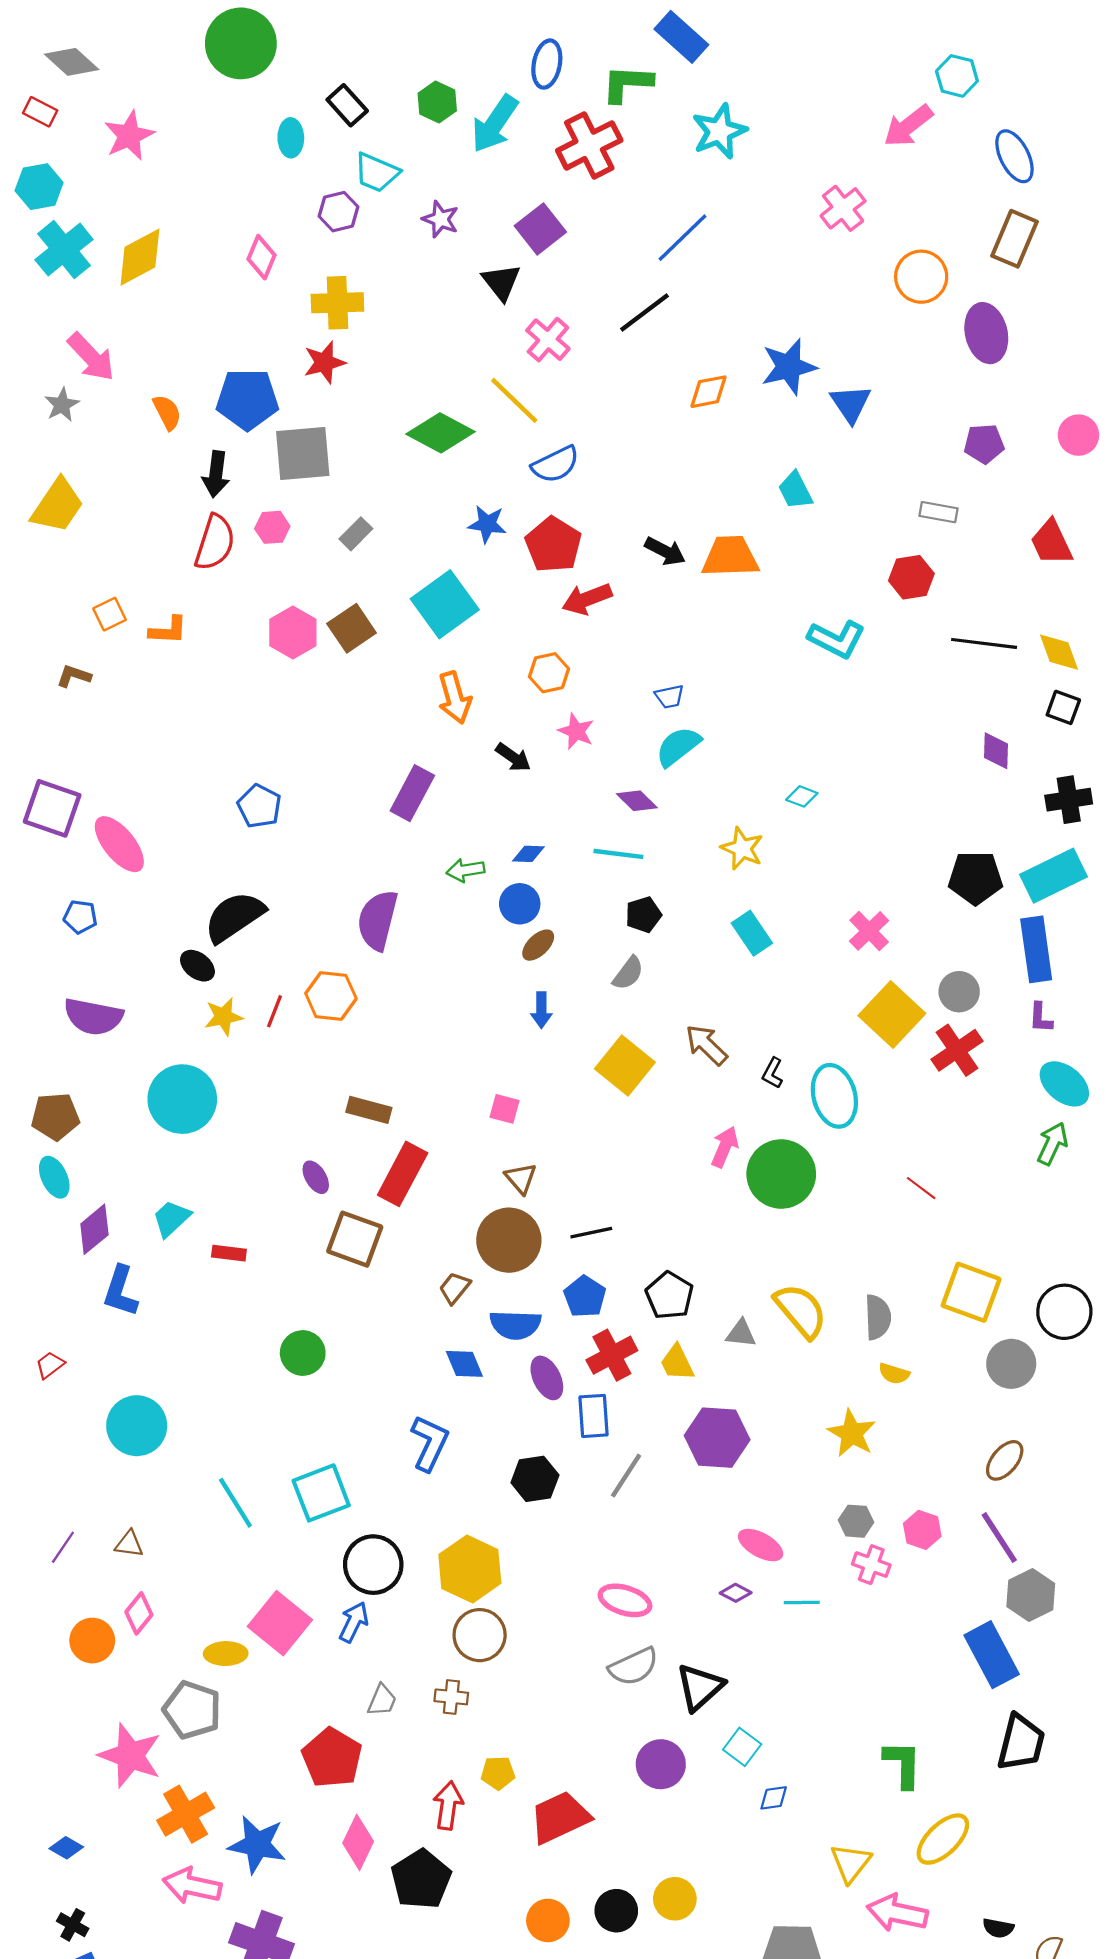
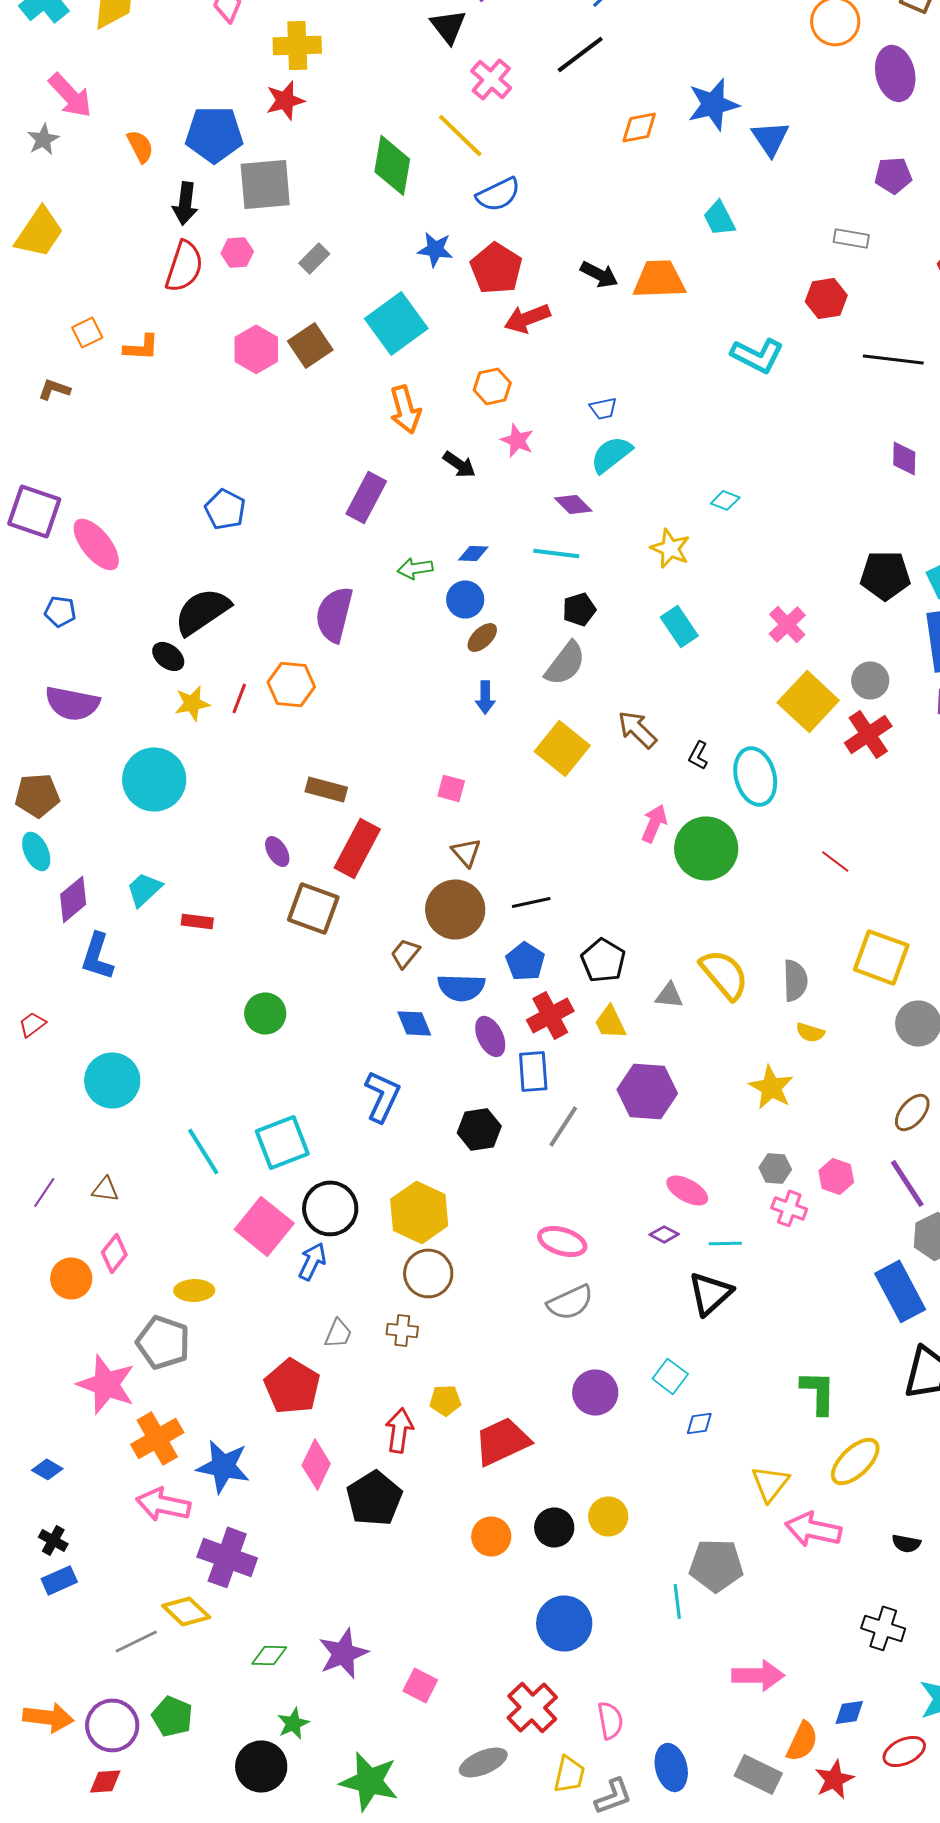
green diamond: (441, 433) -> (392, 165), turned 72
gray semicircle: (628, 973) -> (565, 663), size x1.4
pink square: (280, 1623) -> (264, 1226), moved
black triangle: (700, 1687) -> (710, 1293), moved

